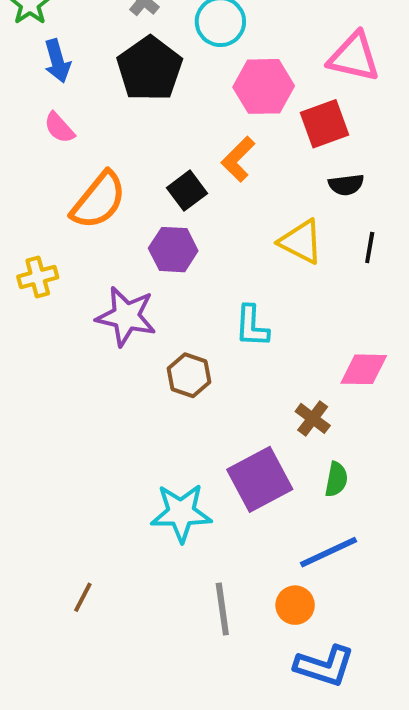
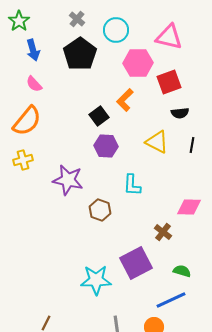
pink triangle: (354, 57) -> (169, 37), moved
orange semicircle: (99, 200) -> (27, 121), moved
purple hexagon: (173, 250) -> (106, 146), moved
green semicircle: (336, 479) -> (182, 271), moved, turned -84

